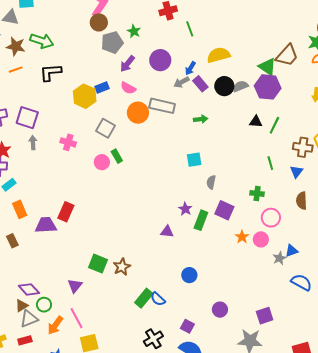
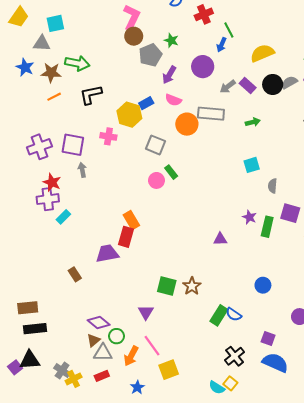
blue arrow: (190, 68) -> (222, 45), moved
pink cross: (68, 142) -> (108, 136), moved
orange rectangle: (20, 209) -> (131, 220), moved
purple triangle: (167, 232) -> (220, 239), moved
gray triangle: (29, 319) -> (103, 353), turned 30

